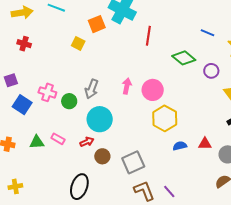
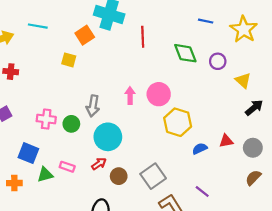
green diamond: (184, 58) -> (185, 53), turned 40
blue square: (22, 105) -> (28, 153), moved
purple line: (169, 192) -> (202, 191), moved

